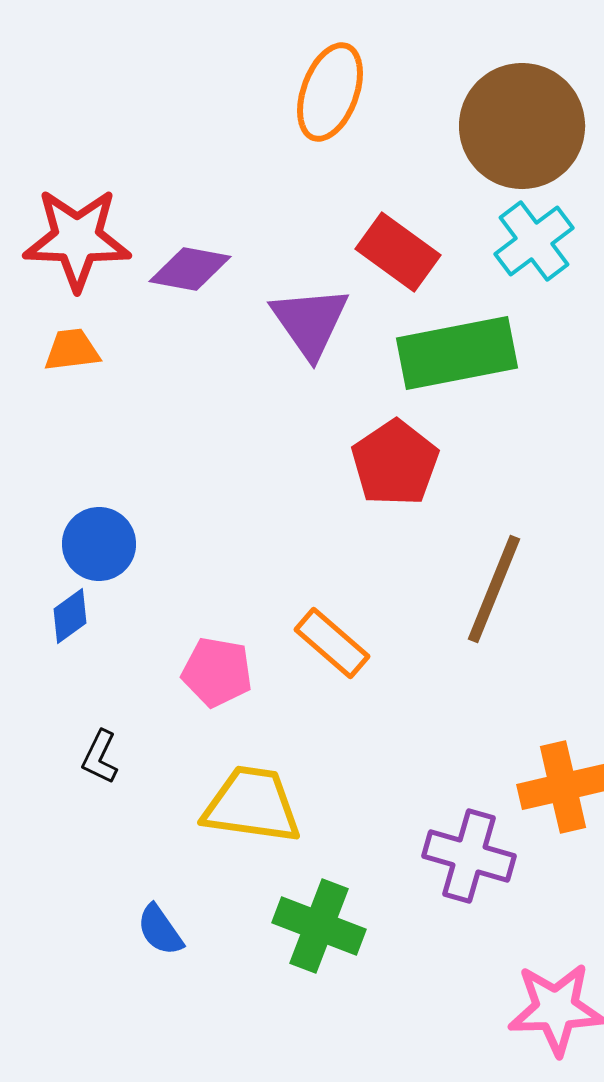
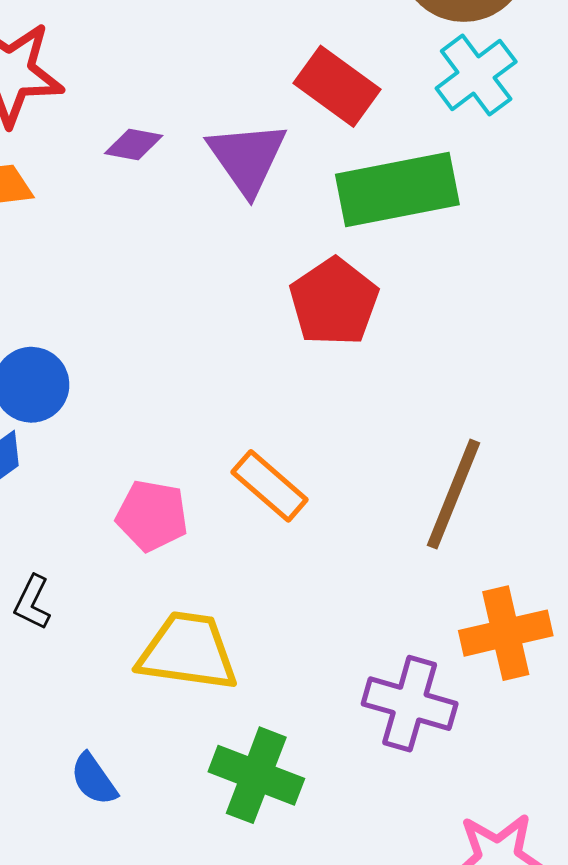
purple diamond: (190, 269) -> (134, 144), moved, size x0.7
brown line: (494, 589) -> (454, 494), moved

